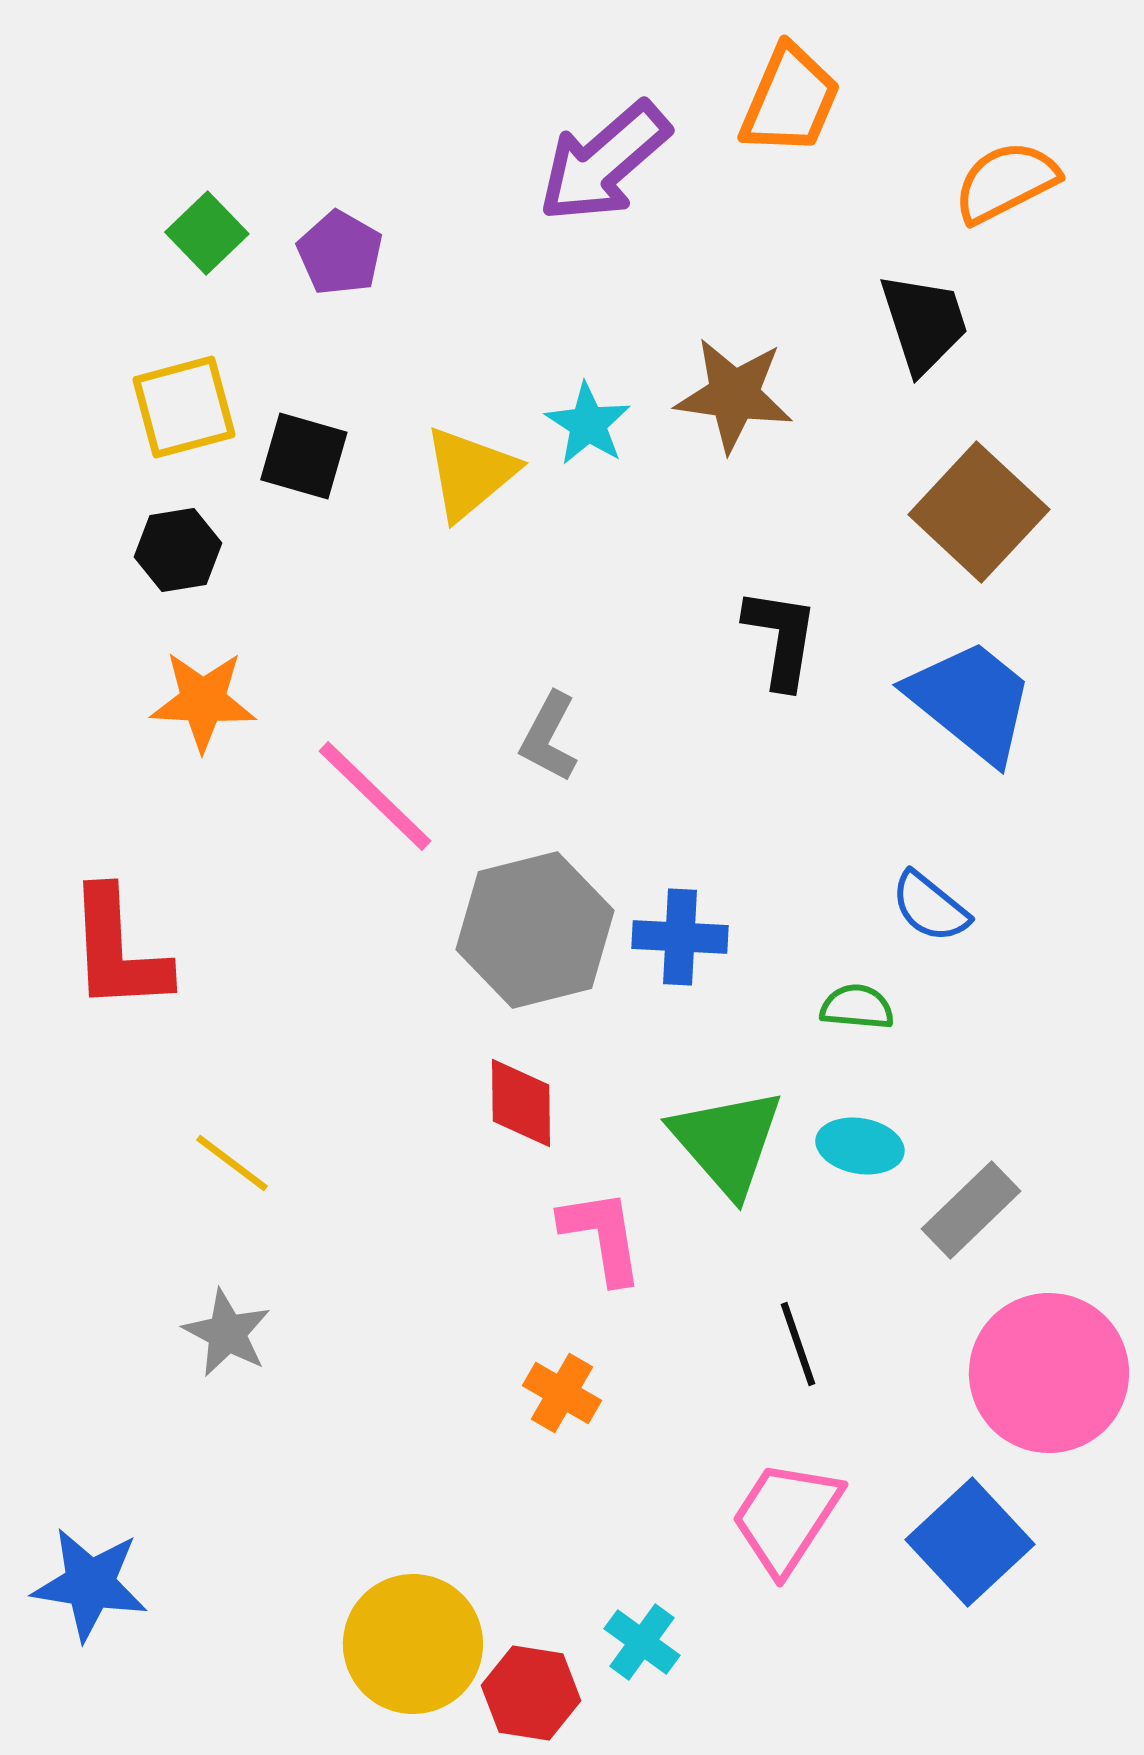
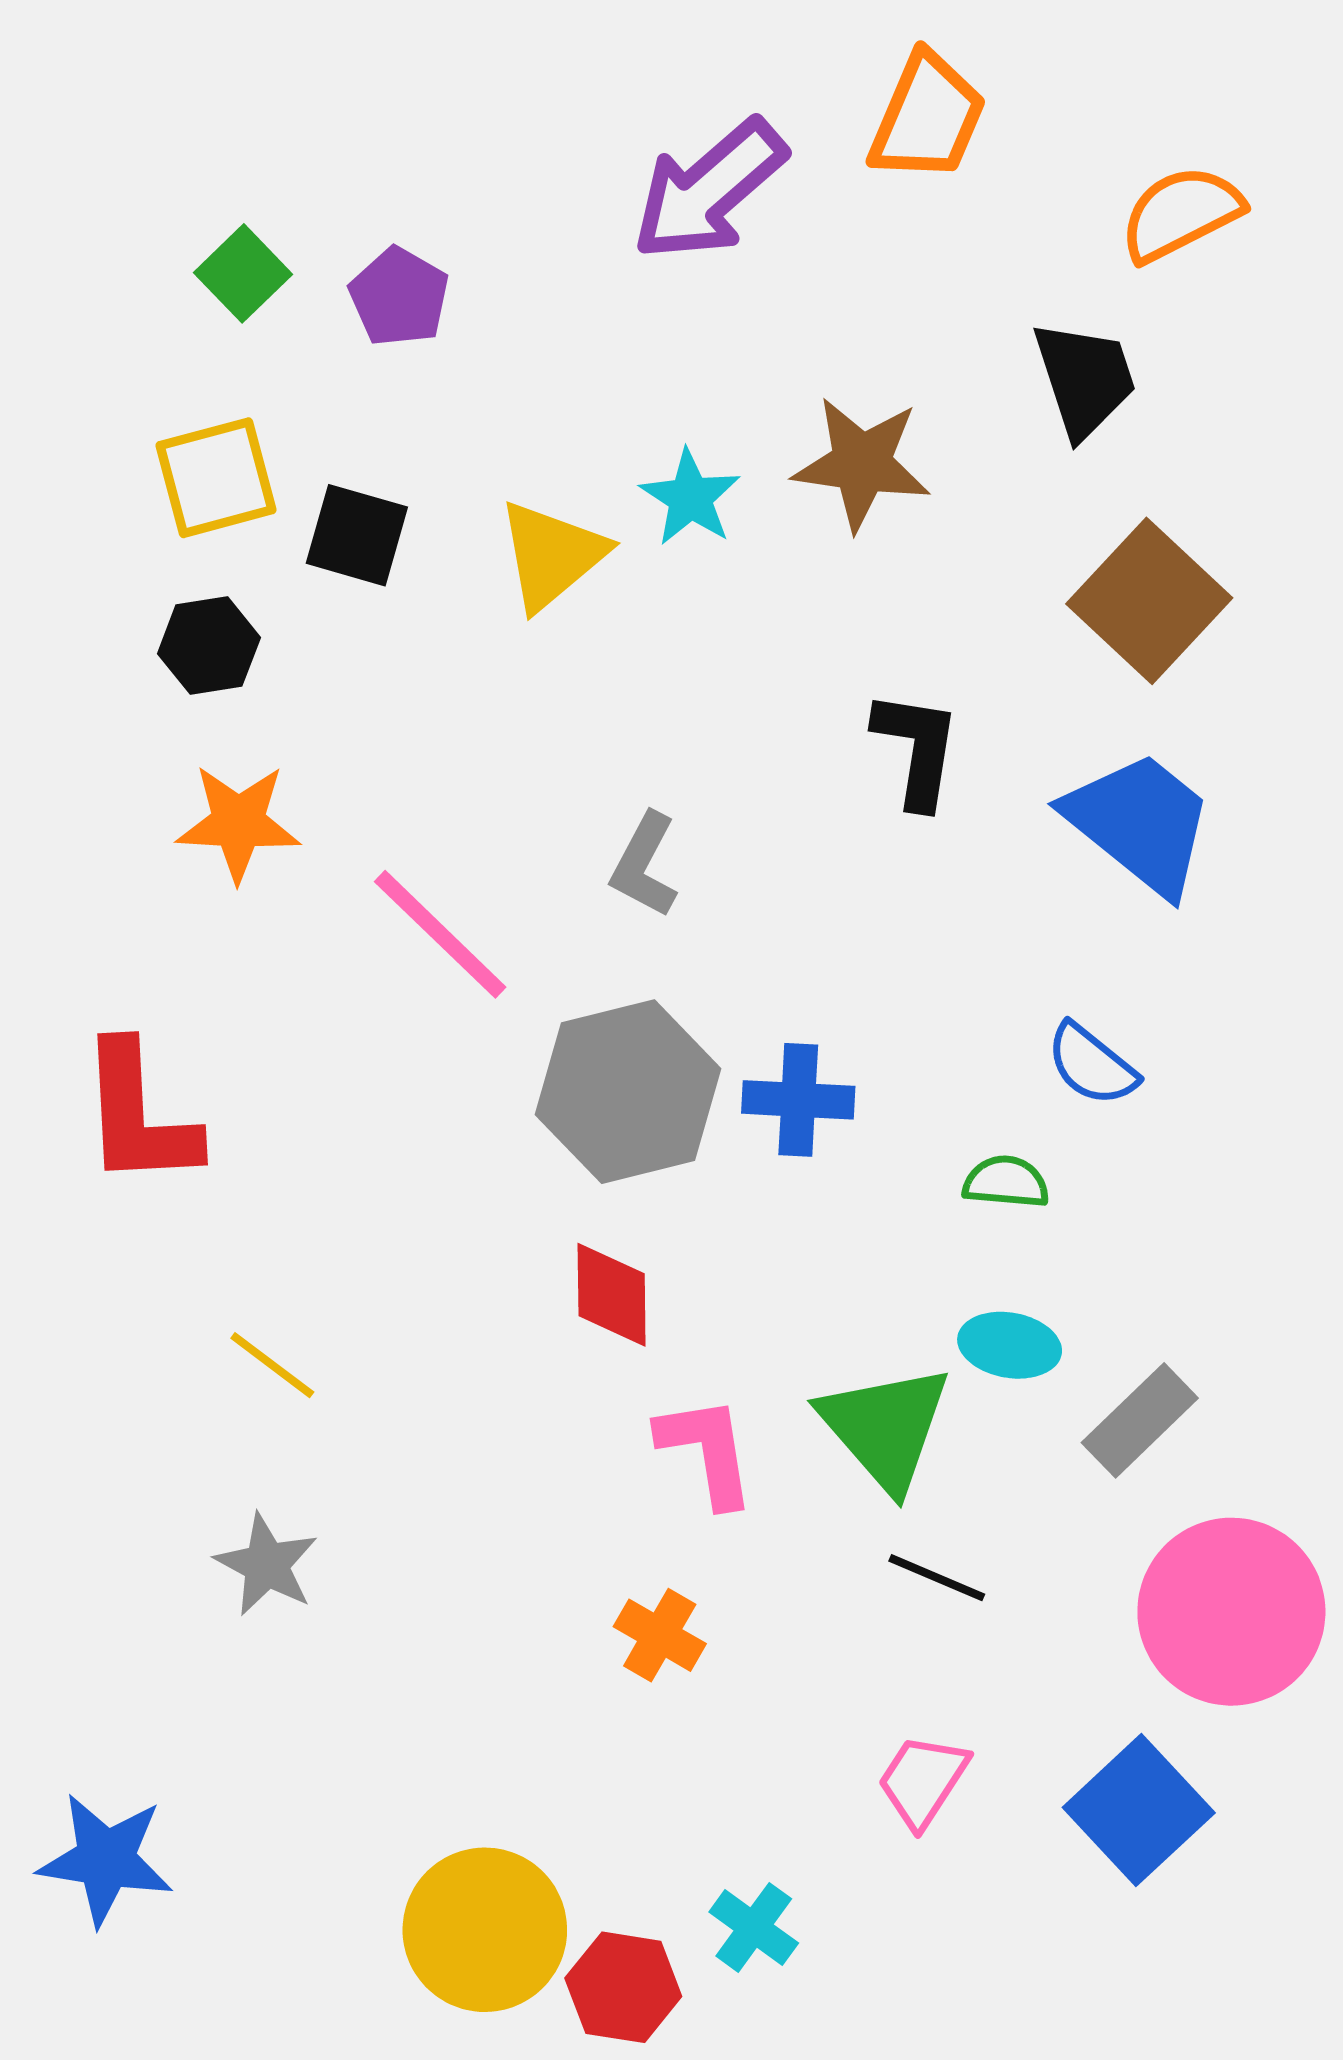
green triangle: (727, 1142) -> (885, 1427), moved
black line: (798, 1344) -> (937, 1578), turned -48
pink trapezoid: (786, 1517) -> (923, 1781), size x0.7

